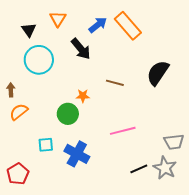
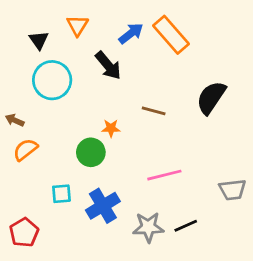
brown arrow: (11, 90) -> (15, 120), turned -64
blue cross: (77, 154) -> (103, 206), turned 30
gray star: (165, 168) -> (148, 227), moved, turned -30

